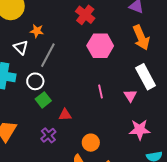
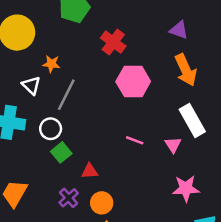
pink line: (101, 91) -> (135, 140), turned -56
orange circle: (91, 143) -> (102, 203), moved

